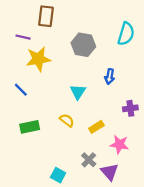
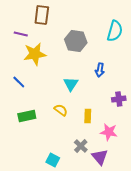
yellow rectangle: (96, 127) -> (88, 116), turned -56

